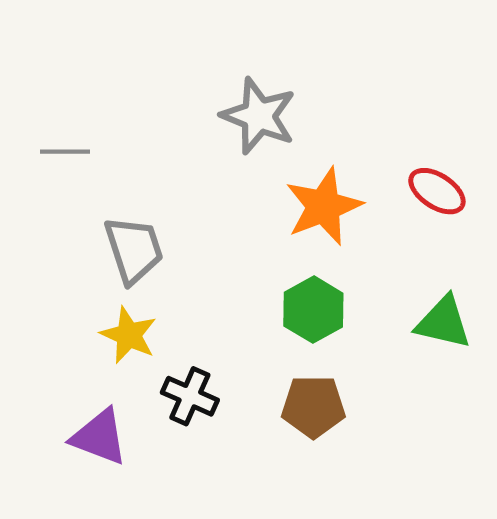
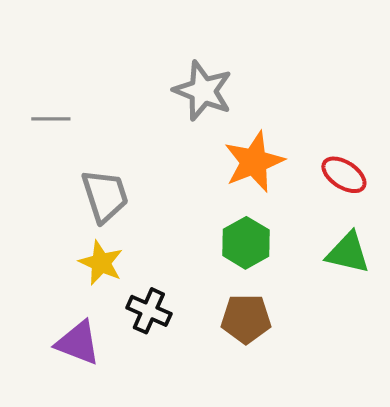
red ellipse: (437, 191) -> (344, 175), moved

